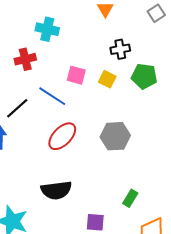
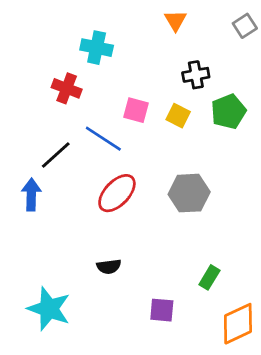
red cross: (25, 59) -> (67, 88), turned 35
green pentagon: (144, 76) -> (228, 112), turned -30
black semicircle: (56, 190) -> (109, 267), size x0.6

